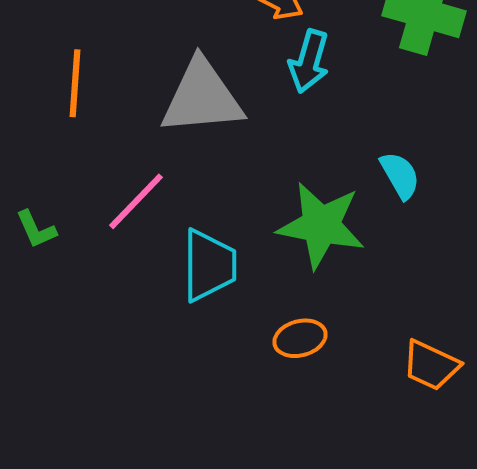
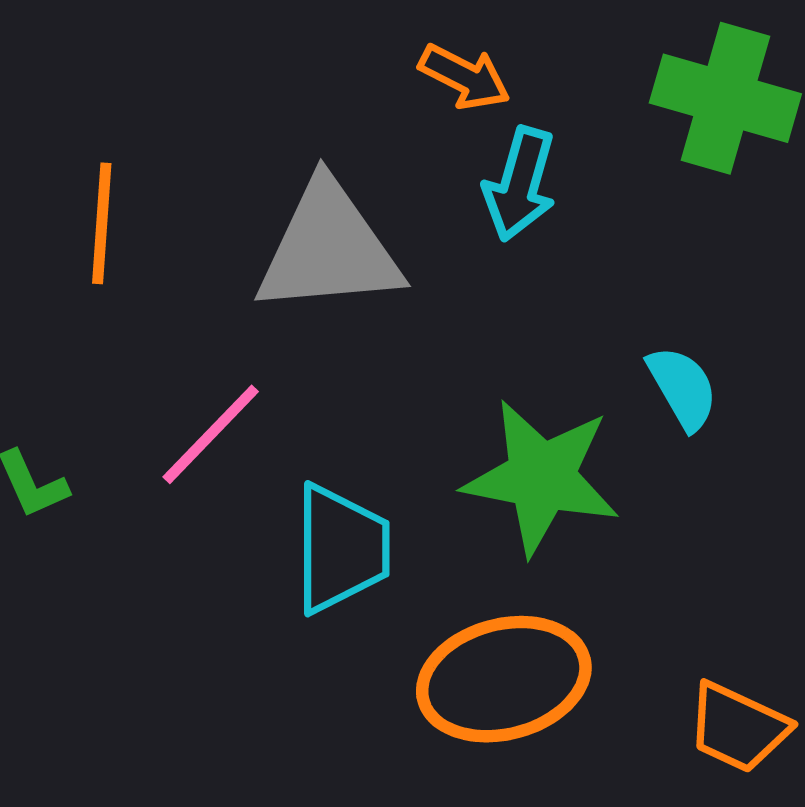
orange ellipse: (300, 338) -> (504, 679), size x1.8

